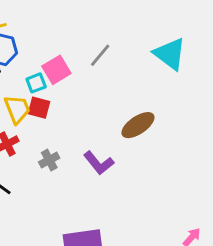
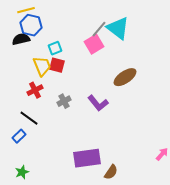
cyan triangle: (170, 54) -> (118, 28), moved
pink square: (56, 70) -> (94, 44), moved

